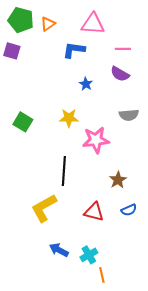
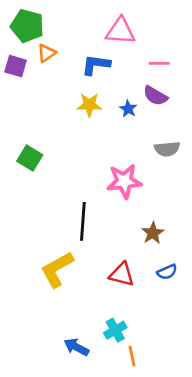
orange triangle: (48, 24) -> (47, 53), moved
blue star: (86, 84) -> (128, 109), moved
yellow star: (69, 118) -> (89, 105), moved
blue arrow: (59, 250) -> (76, 347), moved

